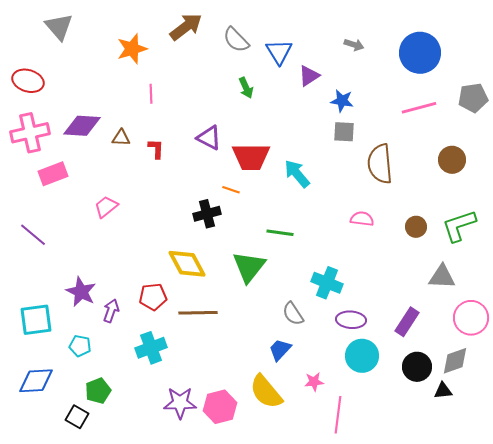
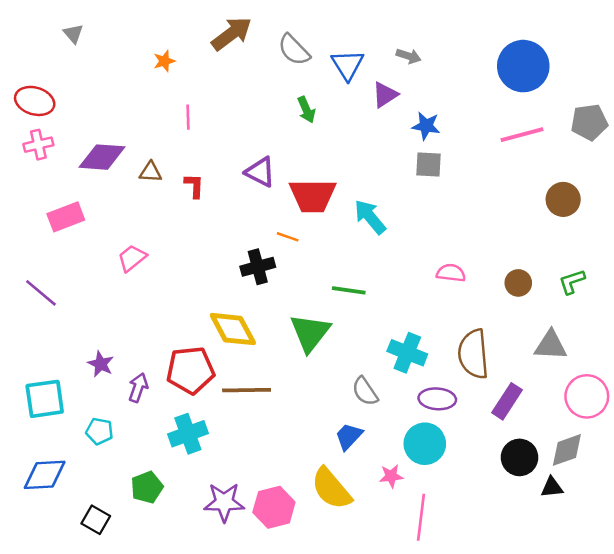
gray triangle: (59, 27) -> (73, 34), size x0.6
gray arrow: (354, 45) -> (409, 56), moved
orange star: (132, 49) -> (164, 61), size x0.6
pink cross: (30, 133) -> (38, 145), moved, size x0.6
brown semicircle: (380, 164) -> (473, 354), moved
green L-shape: (459, 226) -> (572, 282), size x0.6
purple star: (81, 292) -> (101, 364), size x0.7
red pentagon: (153, 297) -> (190, 370), size x1.4
cyan circle: (362, 356) -> (425, 444), moved
green pentagon: (98, 391) -> (147, 487), moved

